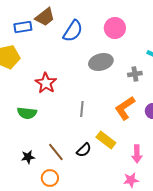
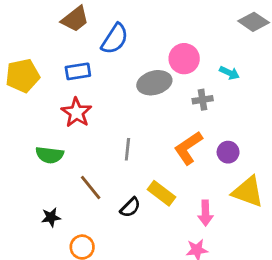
blue rectangle: (23, 27) -> (78, 71), moved
pink circle: (115, 28) -> (184, 59), moved
brown line: (56, 152) -> (91, 188), moved

